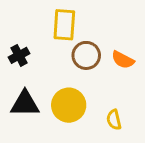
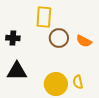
black cross: (19, 55) -> (13, 38), turned 32
yellow circle: (69, 105) -> (56, 84), moved

